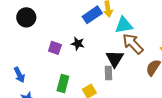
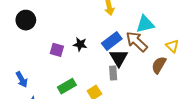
blue rectangle: (92, 15) -> (112, 41), moved
cyan triangle: (124, 25) -> (145, 24), moved
green rectangle: (63, 83) -> (67, 86), turned 48

